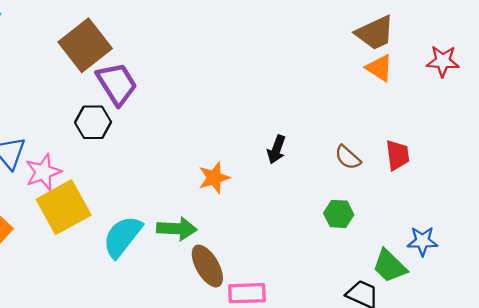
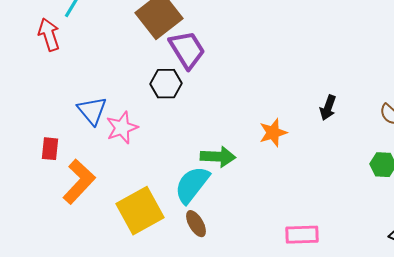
yellow square: (64, 207) -> (140, 211), moved
green arrow: (177, 229) -> (218, 157), moved
brown ellipse: (207, 266) -> (196, 224), moved, size x0.7

